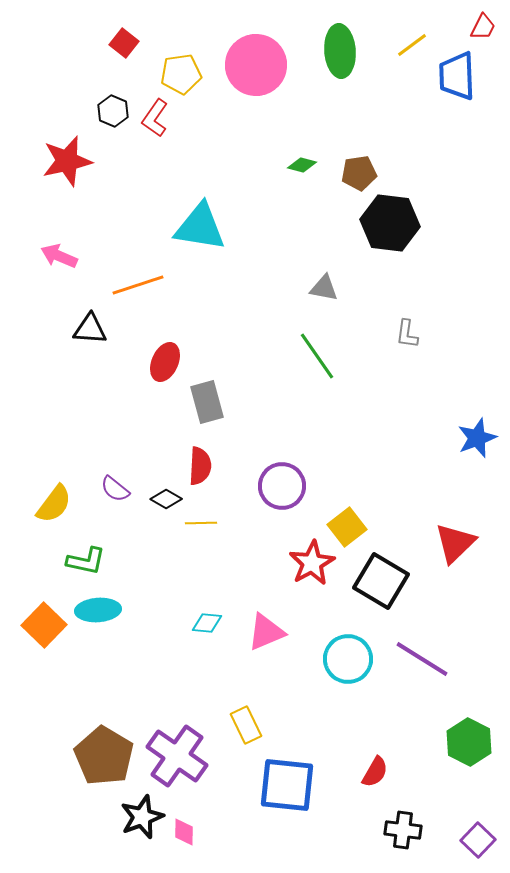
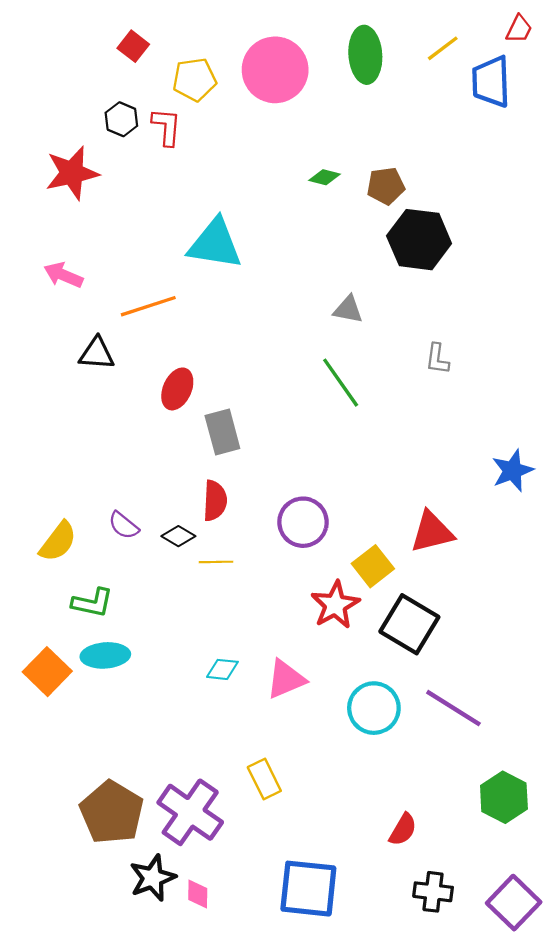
red L-shape: (155, 118) -> (167, 127), turned 150
red triangle: (455, 543) -> (432, 532), moved, turned 30
blue square: (287, 785) -> (308, 889), moved
purple square: (478, 840) -> (514, 903), size x1.4

